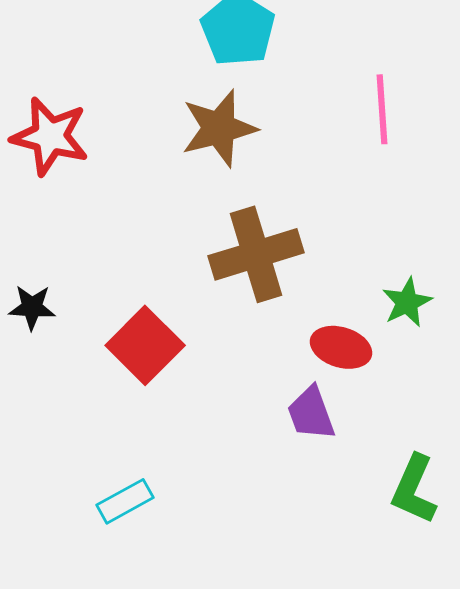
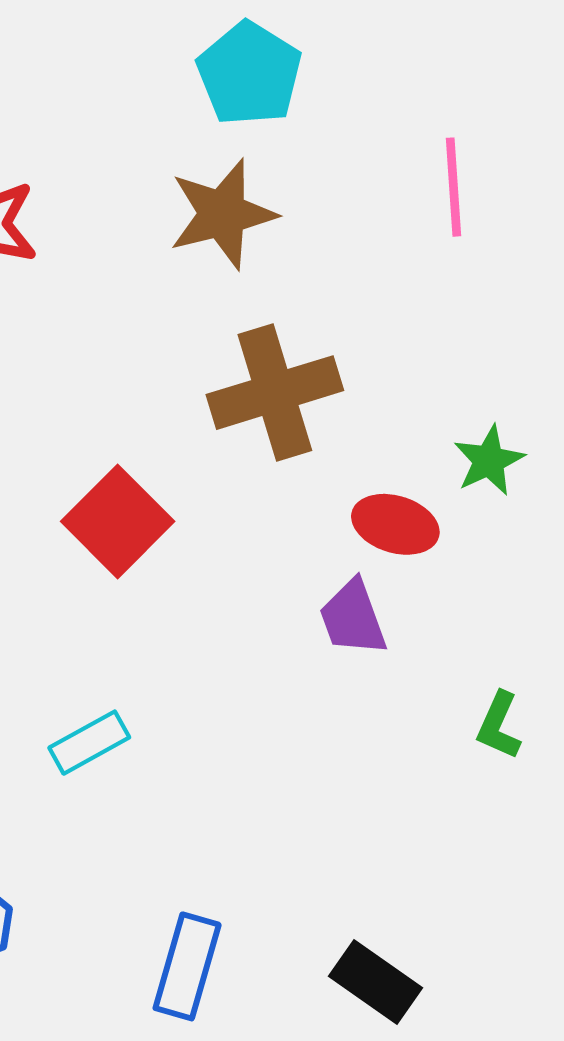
green L-shape: (414, 489) -> (499, 726), size x0.7

